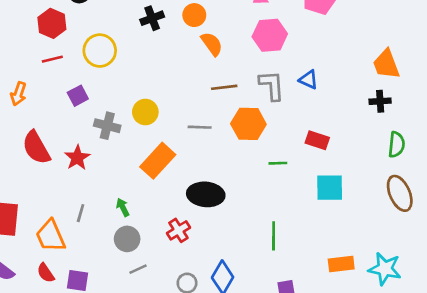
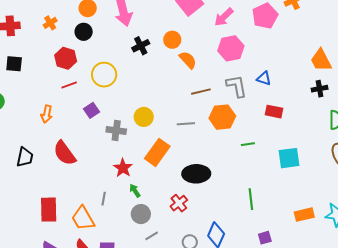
red rectangle: (317, 140) -> (274, 112), moved
red star: (77, 158) -> (123, 168), moved

